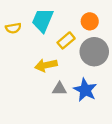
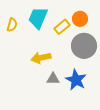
yellow semicircle: (13, 28) -> (12, 25), turned -64
yellow rectangle: (66, 40) -> (62, 27), moved

